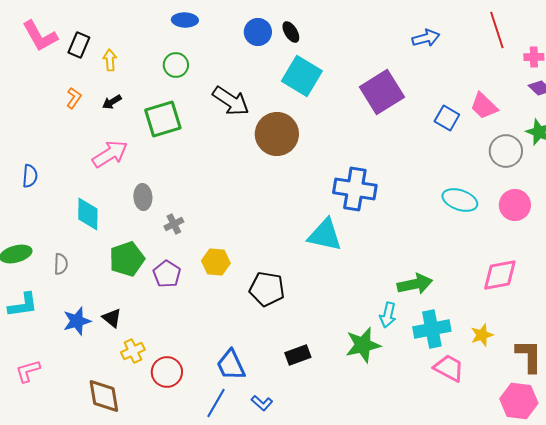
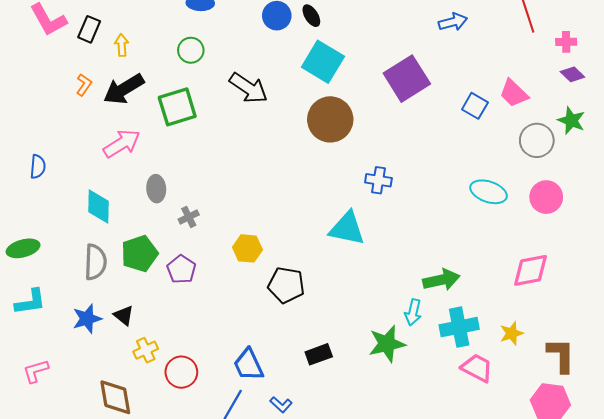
black arrow: (112, 102) -> (124, 89), size x2.0
brown circle: (277, 134) -> (330, 119), moved
blue cross: (355, 189) -> (378, 180), size x0.6
yellow hexagon: (216, 262) -> (247, 248), moved
gray semicircle: (61, 264) -> (95, 262), moved, size x1.6

